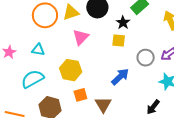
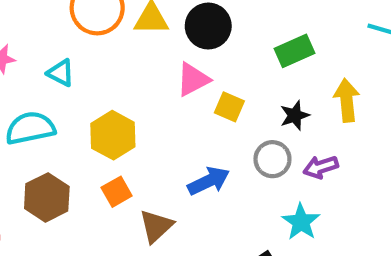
black star: (123, 23) -> (295, 115), moved
pink triangle: (81, 37) -> (193, 79), moved
orange square: (80, 95) -> (117, 192), turned -32

